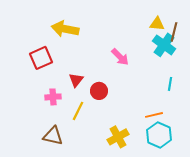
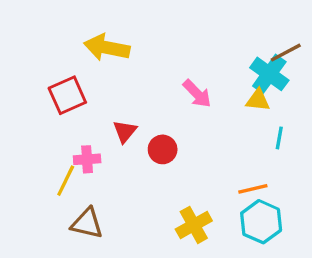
yellow triangle: (157, 24) -> (258, 100), moved
brown line: (174, 32) -> (286, 53), turned 48
yellow line: (78, 111) -> (66, 181), moved

